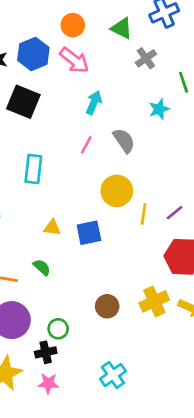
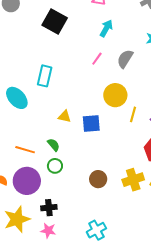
gray semicircle: (124, 140) -> (125, 59), turned -120
cyan rectangle: (33, 169) -> (45, 76), moved
green circle: (58, 329) -> (55, 166), moved

